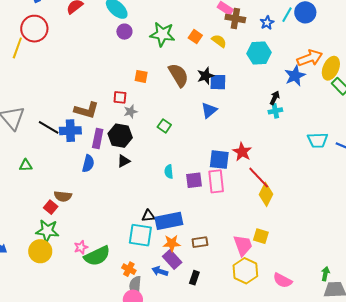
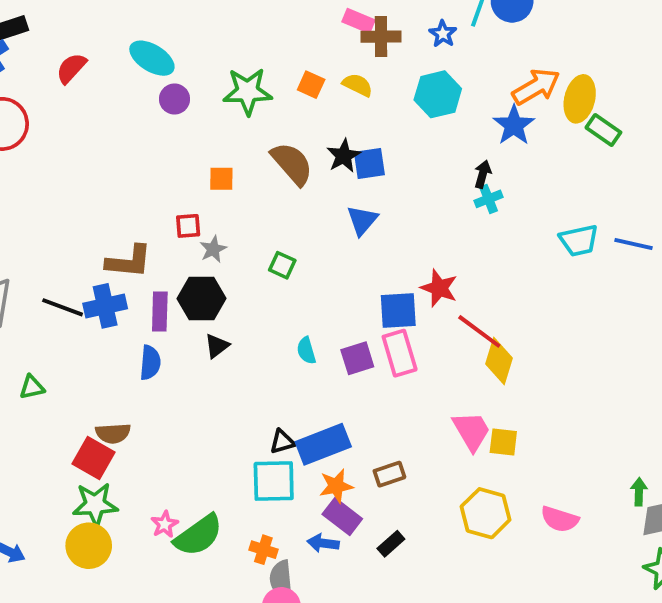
red square: (51, 207) -> (94, 458), size x1.5
pink trapezoid: (243, 245) -> (471, 431), moved
black rectangle: (194, 278) -> (391, 544), turned 40

